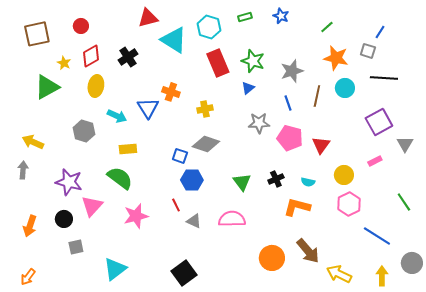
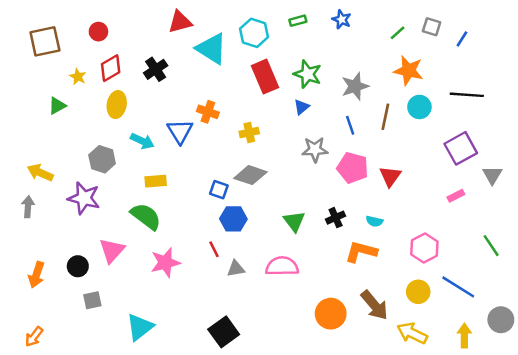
gray square: (368, 51) -> (432, 27), moved
green triangle: (47, 87) -> (57, 106), size x0.6
yellow circle: (344, 175) -> (418, 292), moved
purple star: (69, 182) -> (84, 198), moved
gray triangle: (194, 221) -> (236, 269), turned -35

